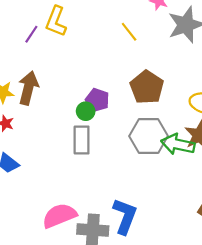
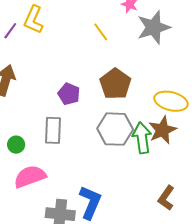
green circle: (86, 111) -> (16, 145), moved
green arrow: (178, 144) -> (142, 138), turned 68
pink semicircle: (59, 216) -> (30, 177), moved

